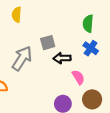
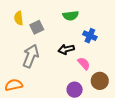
green semicircle: (88, 24) -> (71, 16), moved, turned -91
gray square: (48, 43) -> (37, 27), moved

